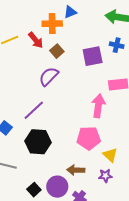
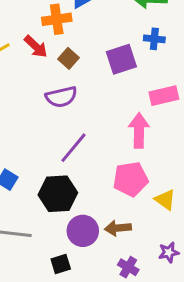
purple semicircle: (49, 76) -> (61, 97), turned -140
purple line: (34, 110) -> (74, 148), moved
purple star: (105, 176) -> (169, 252), moved
purple circle: (57, 187) -> (83, 231), moved
black square: (34, 190) -> (61, 264), turned 32

